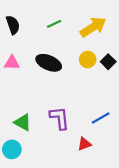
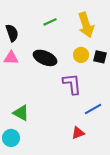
black semicircle: (13, 25) -> (12, 33), moved
yellow arrow: (93, 27) -> (86, 25), turned 105
black square: (108, 62) -> (100, 57), turned -32
purple L-shape: (60, 118) -> (72, 84), moved

